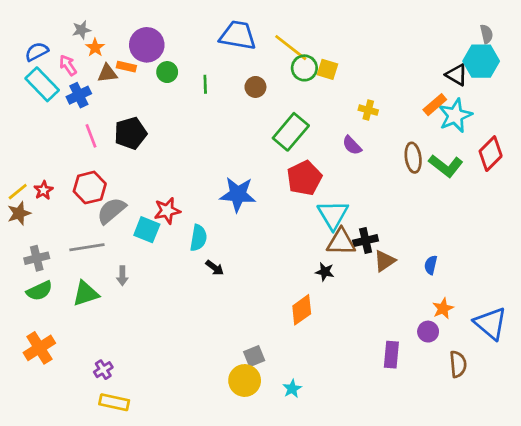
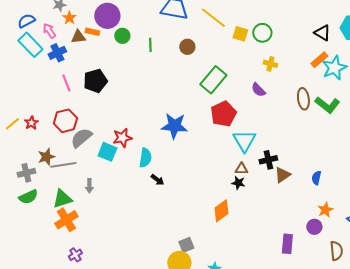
green circle: (304, 68) -> (262, 33), moved
black triangle: (457, 75) -> (322, 33), moved
brown star: (19, 213) -> (46, 157), moved
brown triangle: (341, 242) -> (241, 169), moved, size x0.6
orange cross: (39, 348) -> (66, 220), moved

